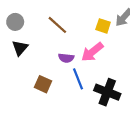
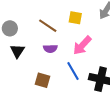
yellow square: (103, 26) -> (75, 18), moved
purple semicircle: (66, 58) -> (50, 49), moved

